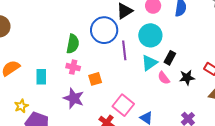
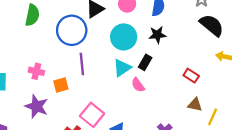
green semicircle: (73, 44) -> (32, 15), moved
purple line: (124, 50) -> (82, 64), moved
black star: (187, 78) -> (157, 35), moved

